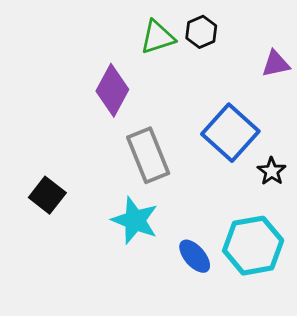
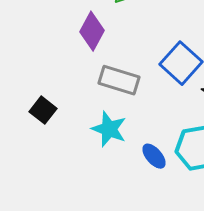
gray rectangle: (148, 155) -> (119, 80), turned -51

